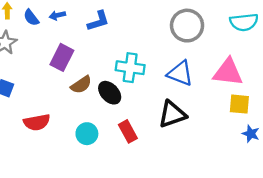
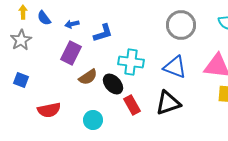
blue arrow: (57, 15) -> (72, 24), moved
blue L-shape: (98, 21) -> (103, 33), moved
red rectangle: (128, 131) -> (132, 105), moved

